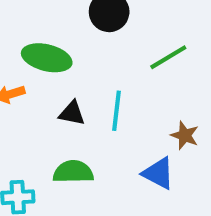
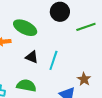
green line: (168, 57) -> (86, 27), moved

